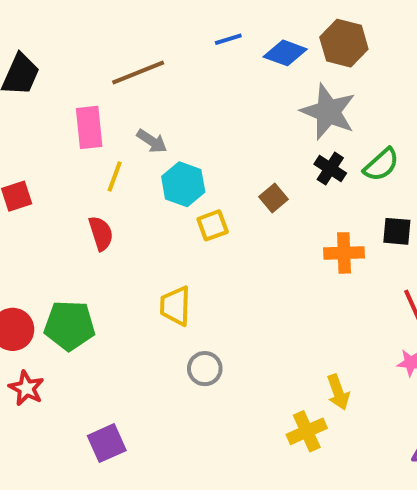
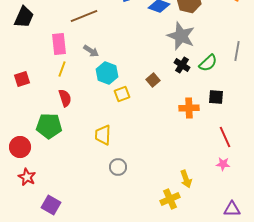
yellow line: (115, 176) -> (62, 69), moved
green pentagon: (70, 325) -> (49, 126), moved
purple square: (107, 443) -> (51, 205), moved, turned -36

